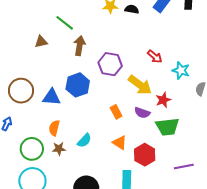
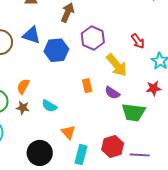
blue triangle: (52, 97) -> (31, 35), moved
red star: (163, 100) -> (154, 88), moved
cyan semicircle: (84, 141) -> (49, 106), turned 63
orange triangle: (120, 143) -> (68, 132), moved
red hexagon: (145, 155) -> (113, 147), moved

